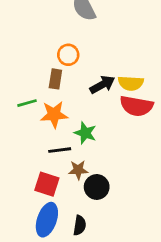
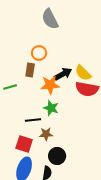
yellow semicircle: (131, 83) -> (83, 73), turned 42
orange star: (54, 114) -> (50, 85), moved
black circle: (97, 187) -> (57, 156), moved

